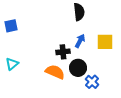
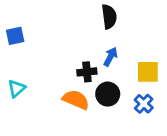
yellow square: (105, 42) -> (148, 72), moved
blue cross: (92, 82) -> (144, 104), moved

